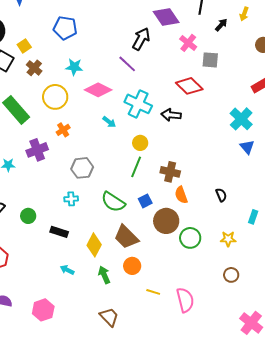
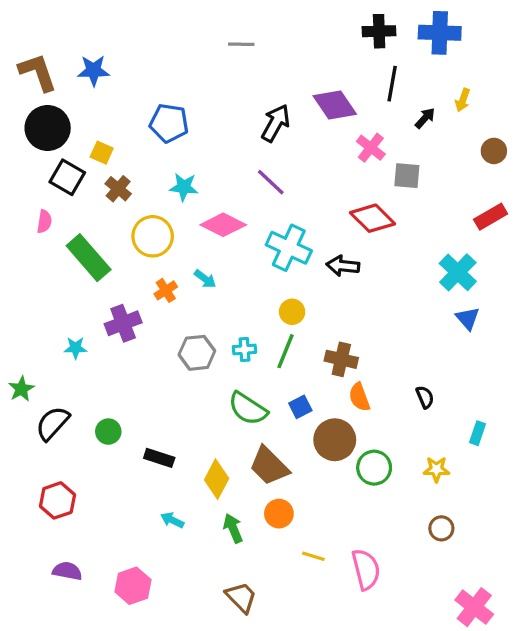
black arrow: (141, 39) -> (276, 123), moved
yellow square: (24, 46) -> (102, 153), turned -32
cyan arrow: (109, 122) -> (205, 279), moved
cyan cross: (71, 199) -> (244, 349), moved

